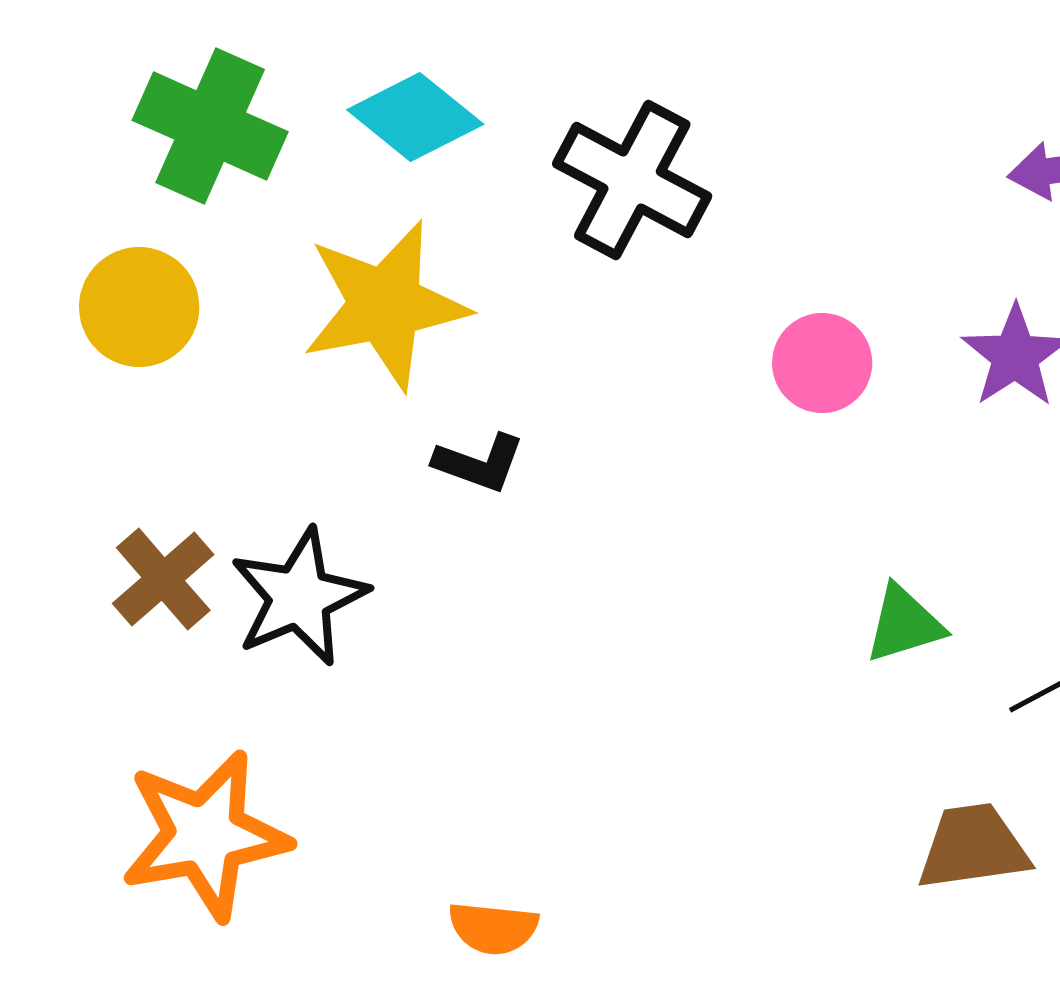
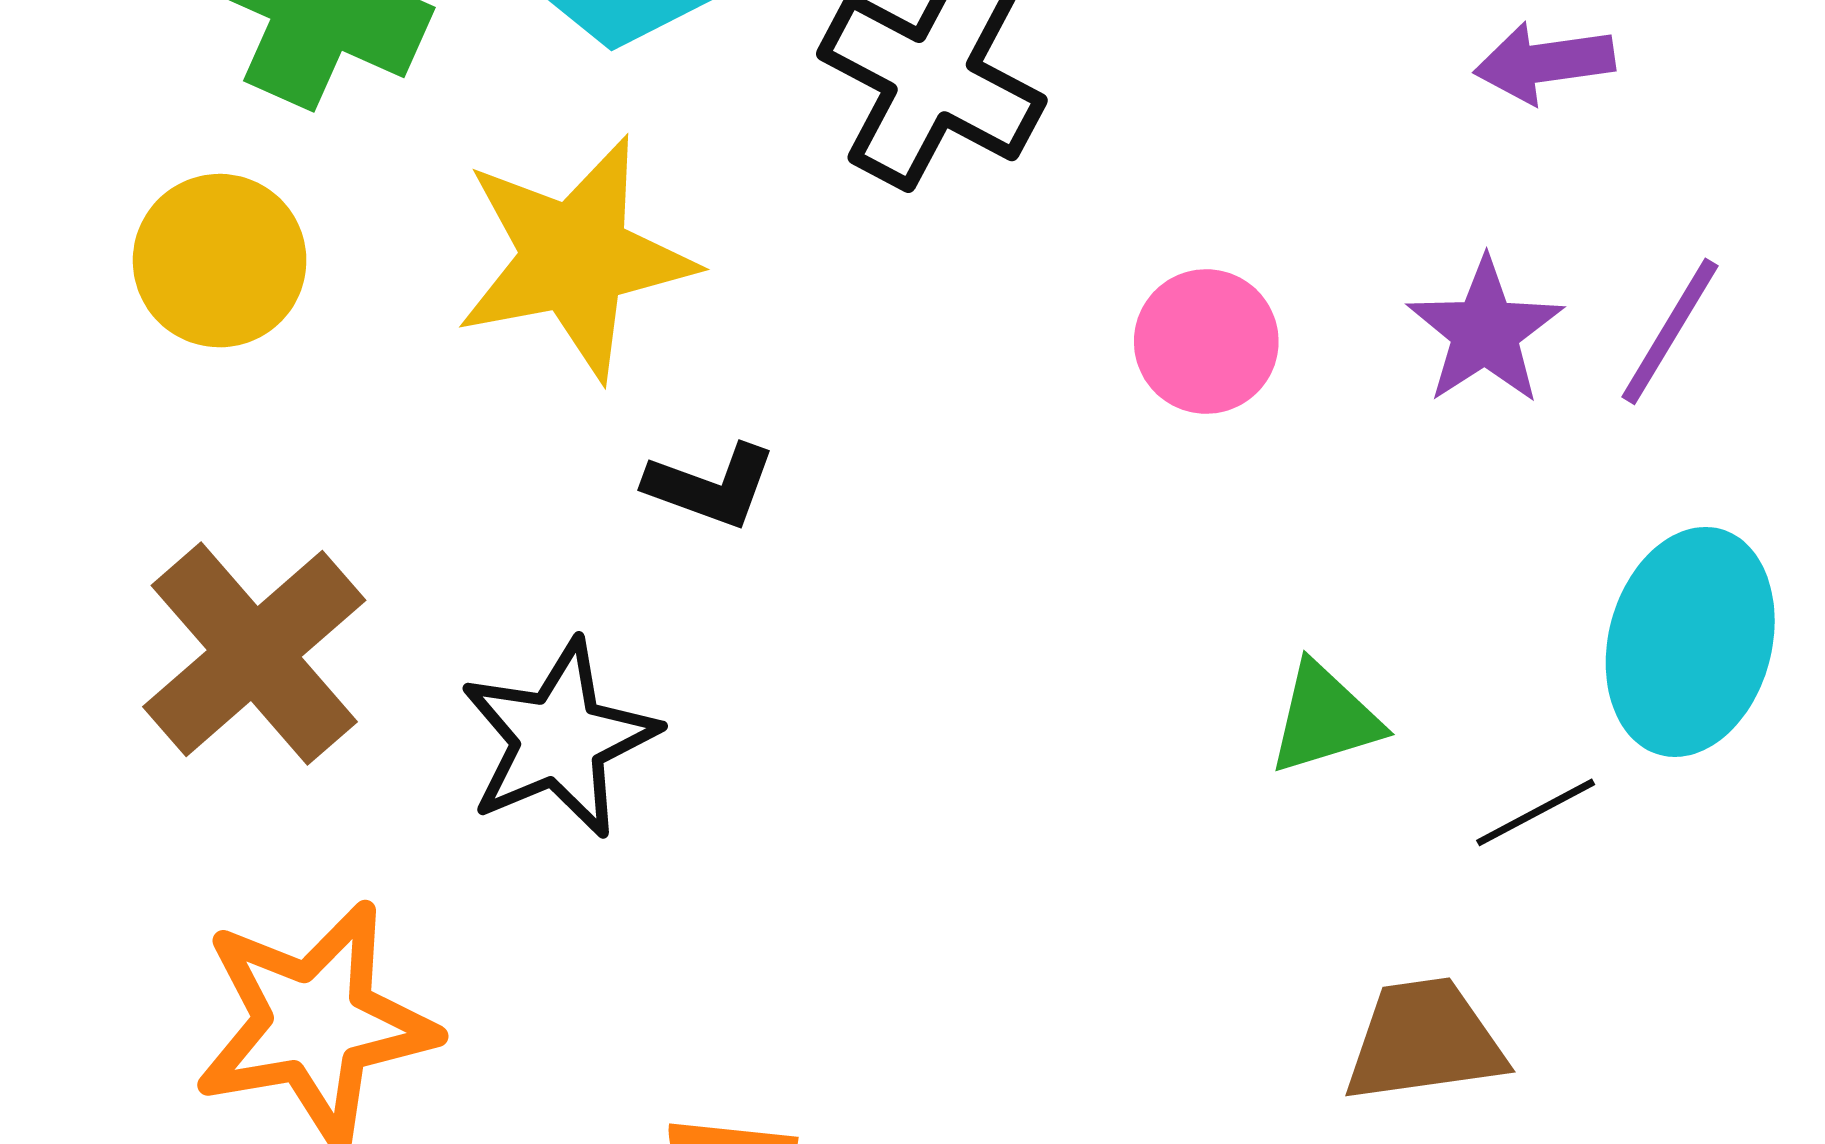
brown cross: (163, 579) -> (254, 654), size x1.5
black star: (299, 597) -> (559, 739), moved

